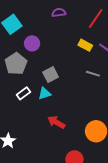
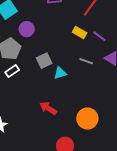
white rectangle: (23, 93) -> (12, 71), moved
cyan triangle: (45, 93) -> (60, 73), moved

